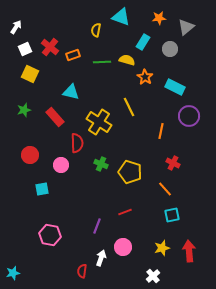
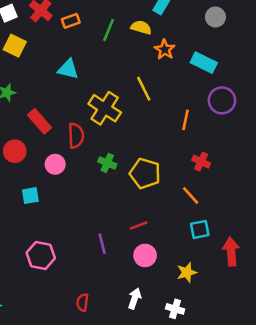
gray circle: (170, 49) -> (215, 17), moved
green line: (102, 62) -> (109, 30), turned -66
red rectangle: (55, 117) -> (40, 121), moved
purple line: (97, 226) -> (102, 244), turned -35
pink circle: (123, 247) -> (145, 255), moved
red arrow: (189, 251) -> (231, 252), moved
white arrow: (101, 258) -> (135, 298), moved
white cross: (153, 276) -> (175, 309), turned -32

